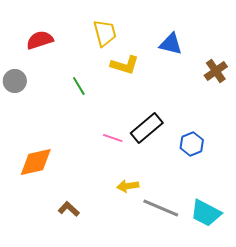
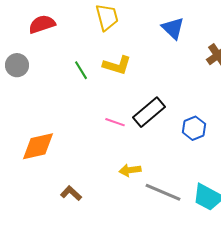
blue triangle: (171, 44) -> (173, 28), turned 30
yellow L-shape: (125, 65) -> (117, 65), moved

